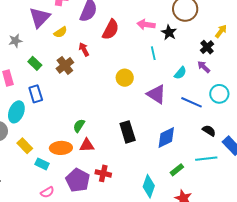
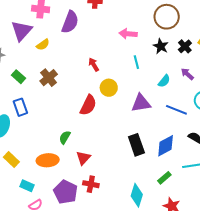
red semicircle: (111, 30) -> (88, 105), moved
black star: (169, 32) -> (161, 46), moved
black cross: (207, 47) -> (185, 46), moved
red arrow: (84, 49) -> (94, 65), moved
purple triangle: (156, 94) -> (141, 103), turned -40
black rectangle: (128, 132) -> (136, 145), moved
blue diamond: (166, 138) -> (166, 146), moved
red triangle: (87, 145) -> (83, 158), moved, turned -42
cyan rectangle: (42, 164) -> (27, 186), moved

